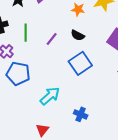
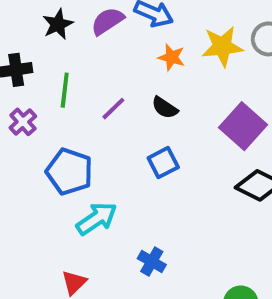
blue square: (80, 63) -> (163, 163), size x0.7
blue pentagon: (18, 74) -> (69, 172), moved

